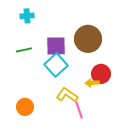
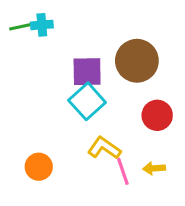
green line: (24, 50) -> (22, 26), moved
yellow arrow: (92, 83) -> (154, 168), moved

